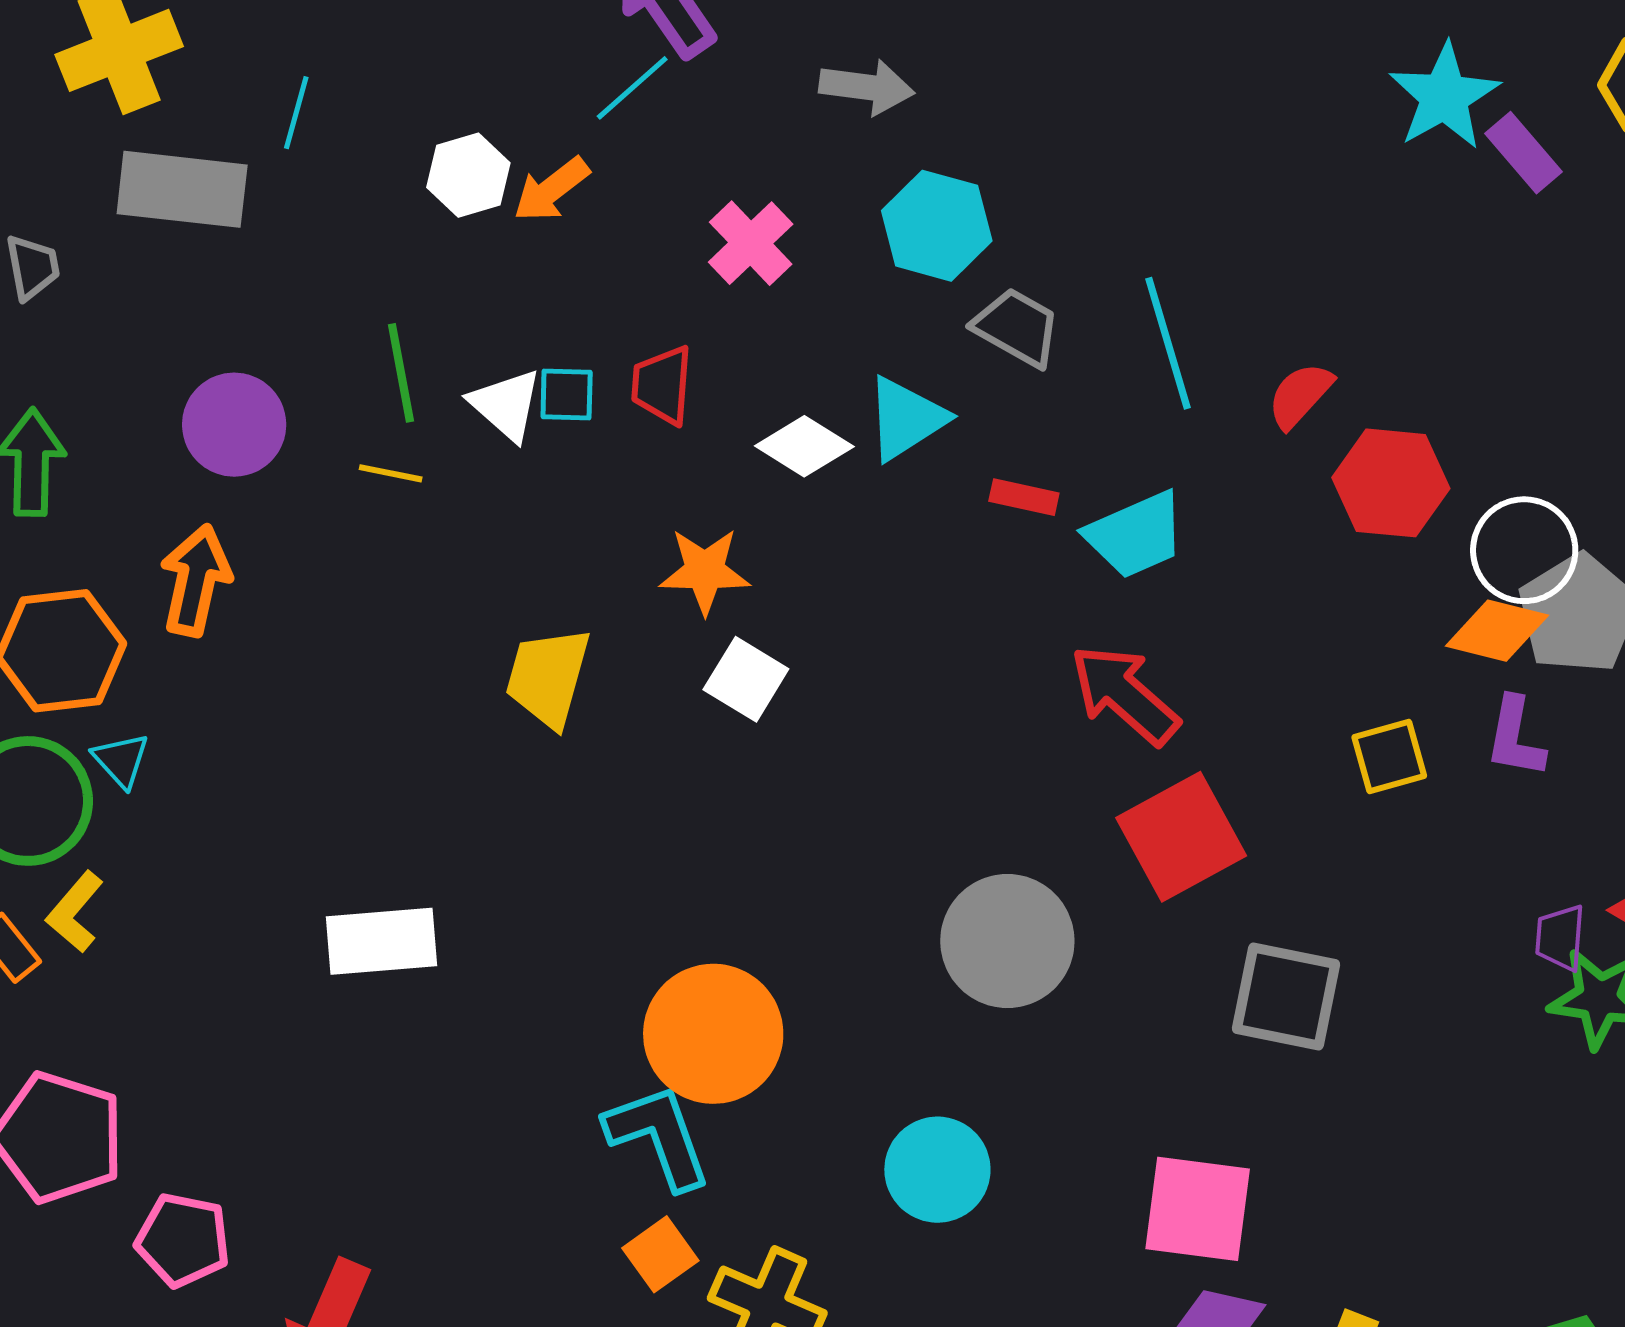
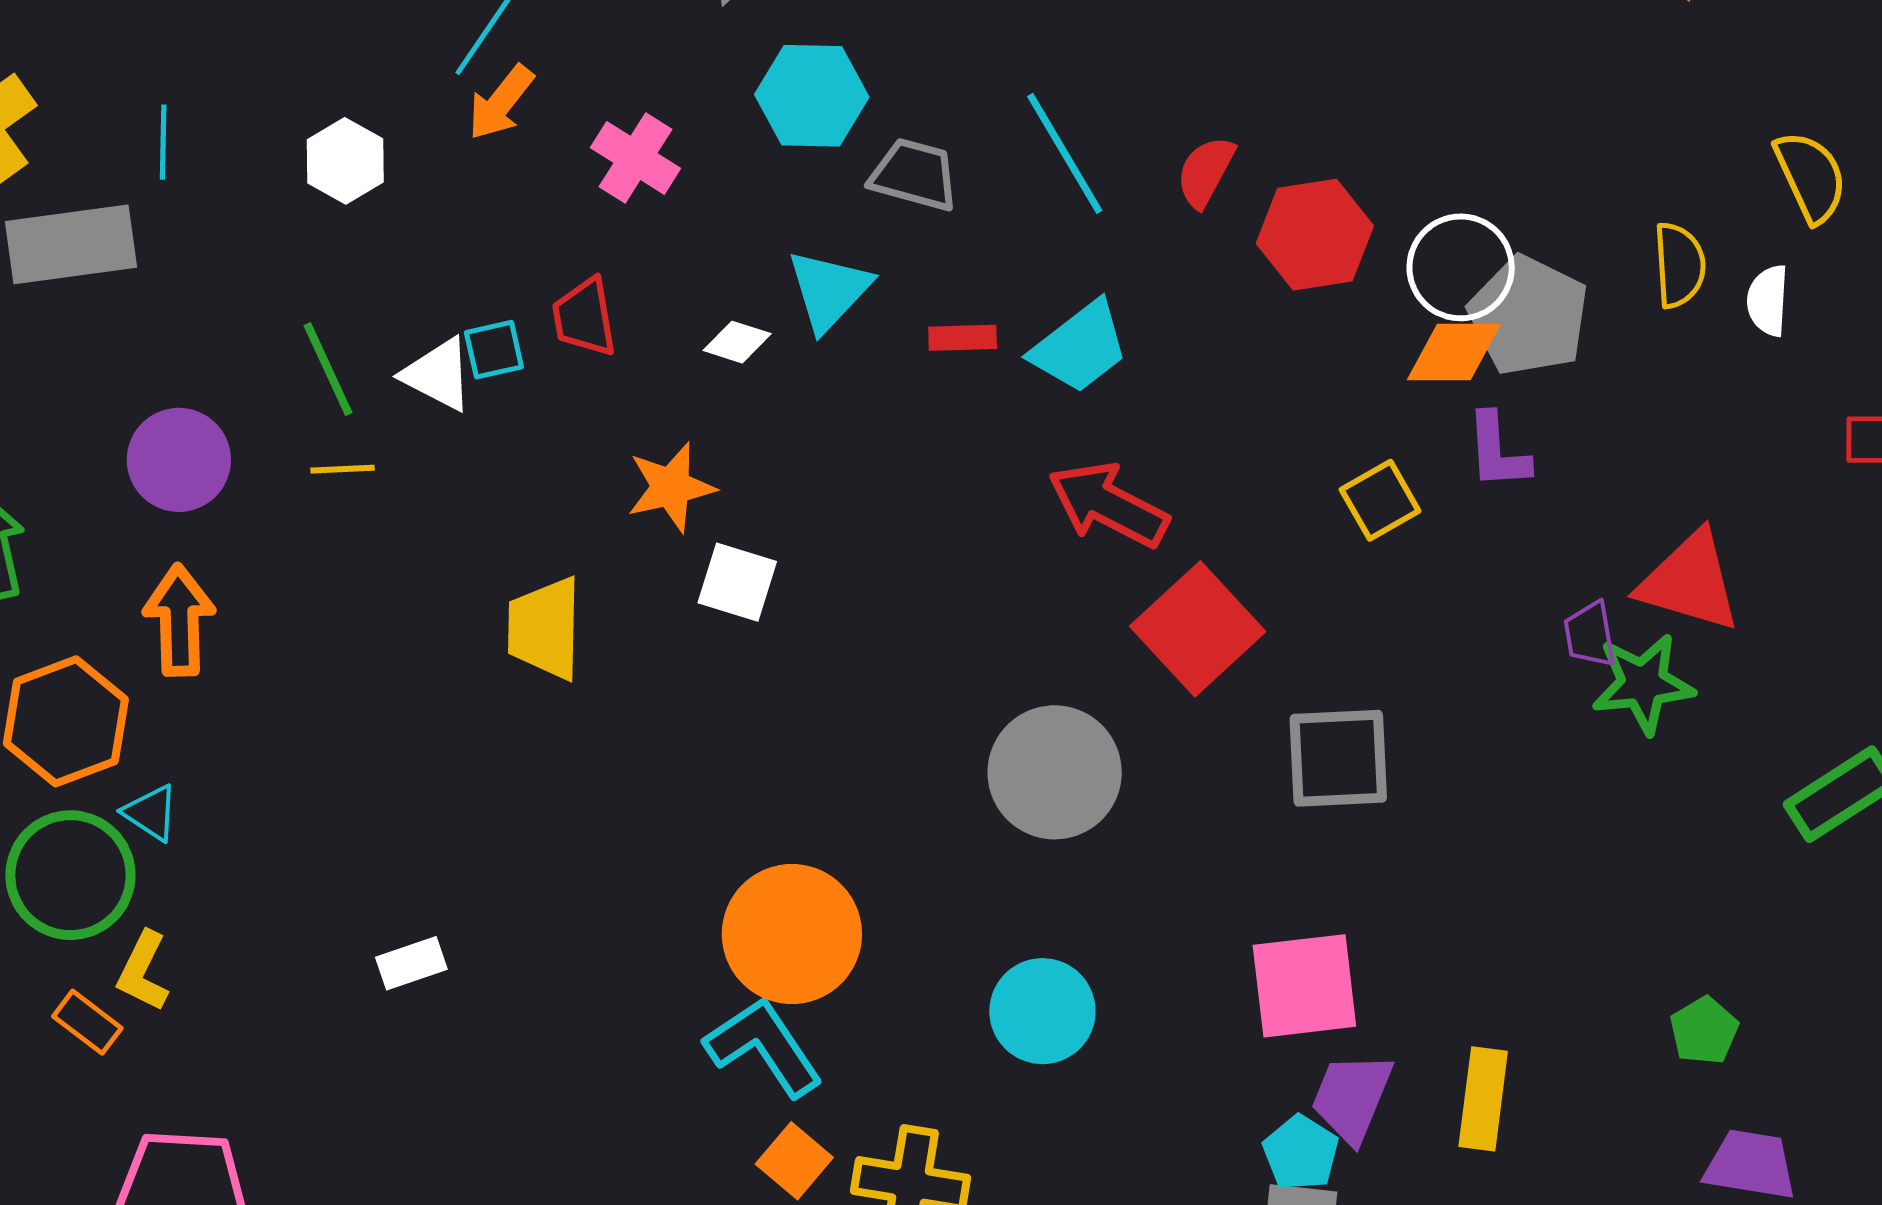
orange arrow: (551, 190) -> (501, 103), moved
white diamond: (804, 446) -> (737, 342), size x0.7
white rectangle: (381, 941) -> (411, 963), moved, size x0.6

